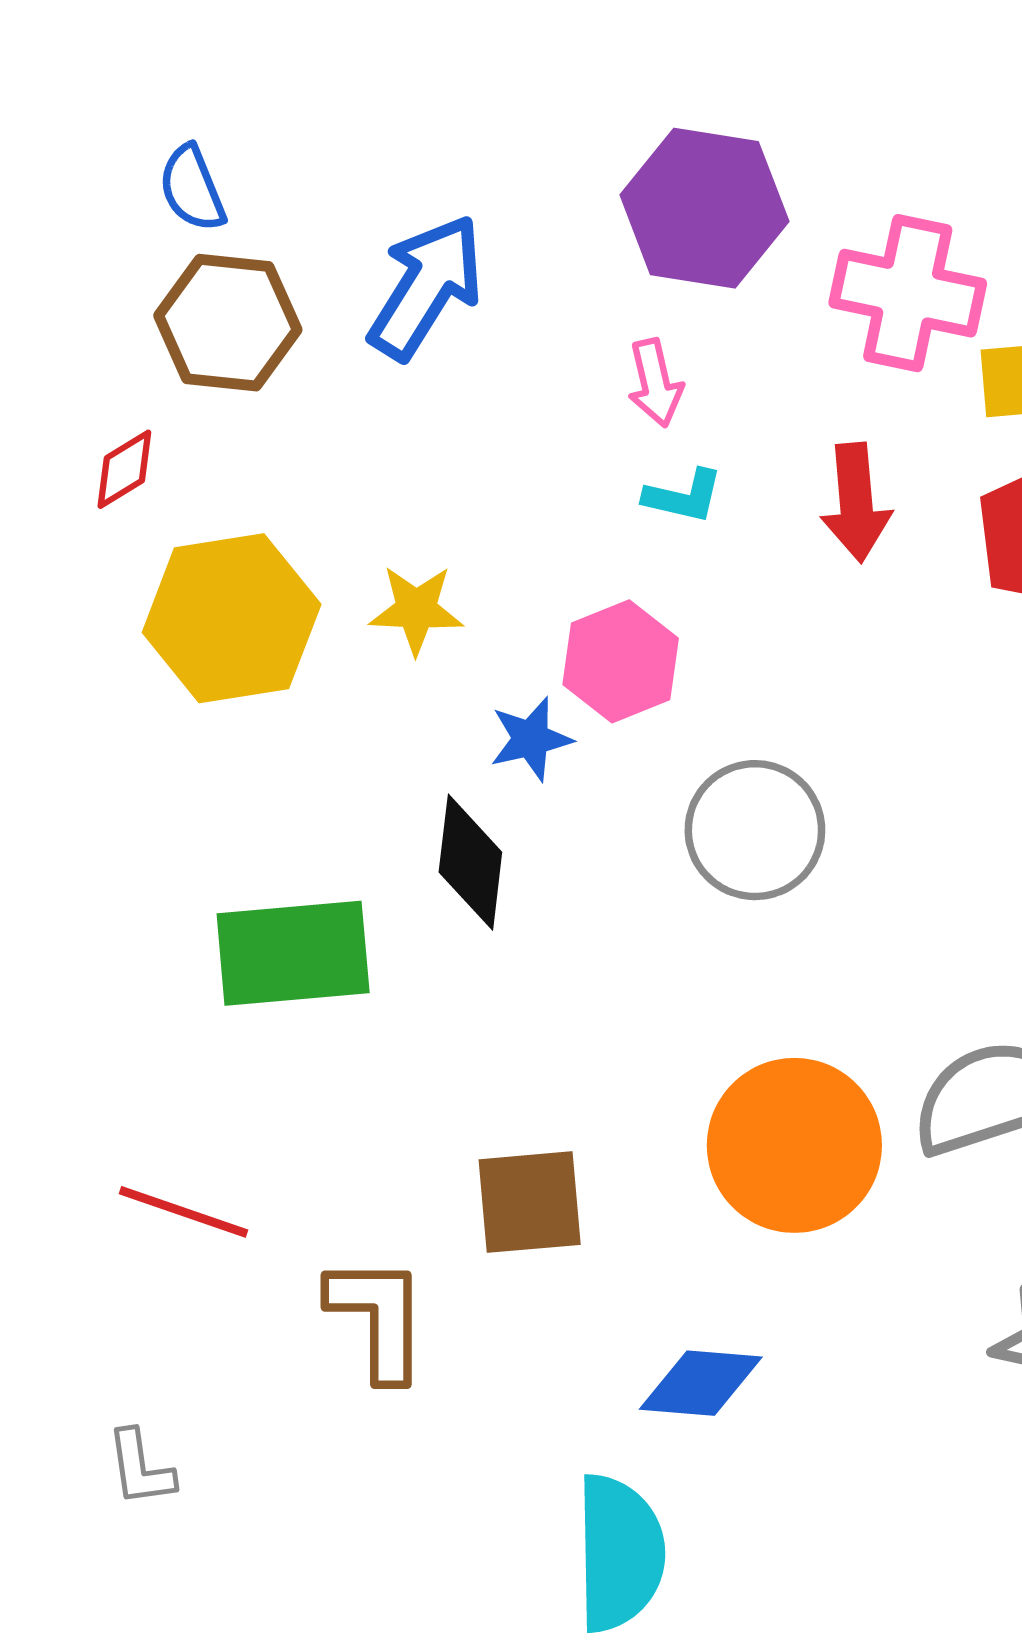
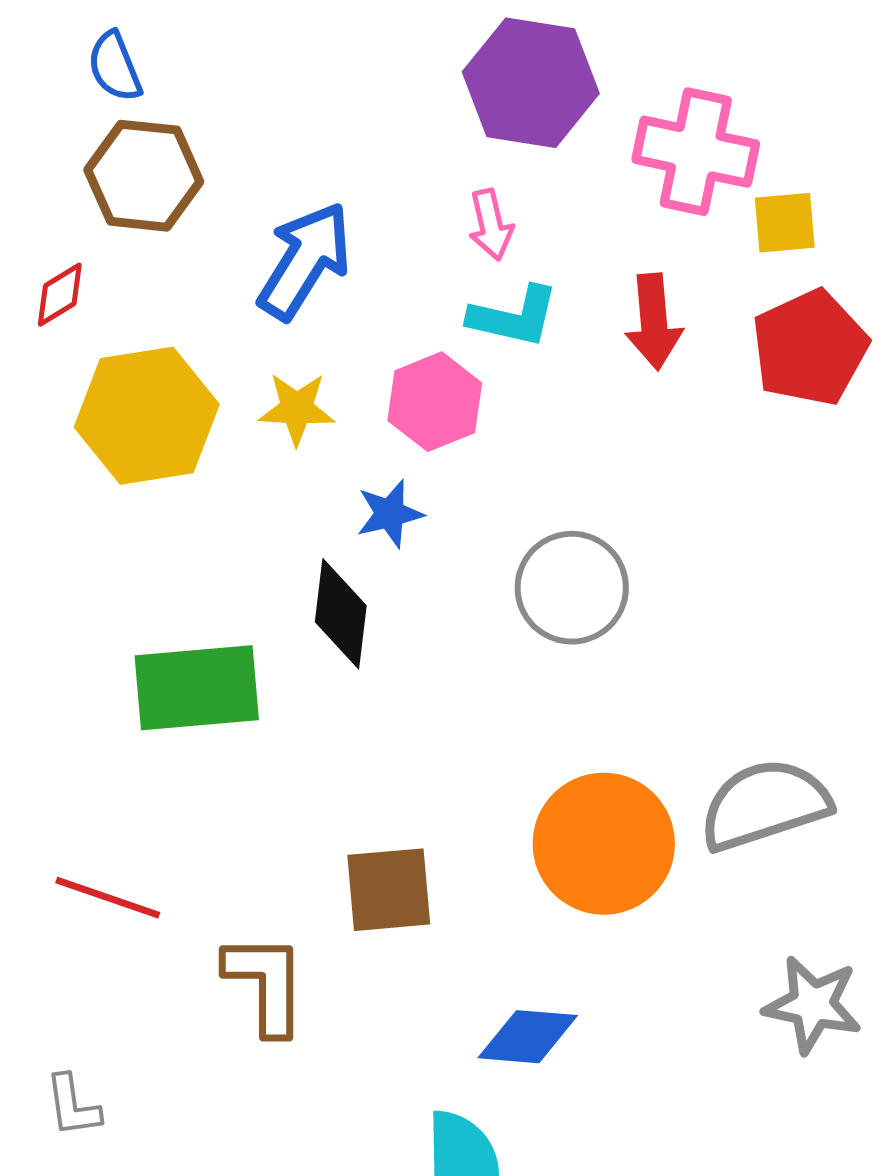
blue arrow: (426, 287) -> (305, 261), moved
cyan L-shape: (684, 496) -> (514, 317), size x1.4
pink hexagon: (621, 661) -> (435, 402), moved

